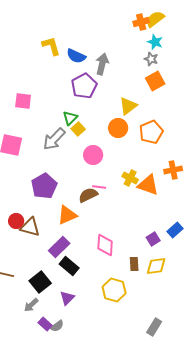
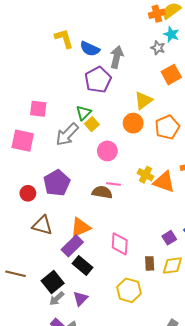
gray star: (151, 59) -> (158, 48), moved
pink square: (23, 101) -> (38, 109), moved
brown semicircle: (88, 195) -> (102, 192), turned 36
orange triangle: (67, 215) -> (80, 227), moved
red circle: (16, 221) -> (28, 193), moved
gray arrow: (31, 305) -> (57, 299), moved

